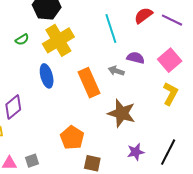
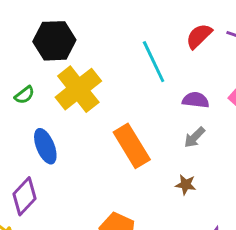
gray arrow: (116, 71) -> (195, 137), moved, turned -56
blue ellipse: (47, 76) -> (45, 146), moved
brown star: (122, 113) -> (186, 185), size x0.5

